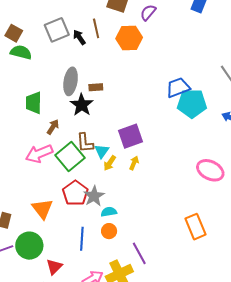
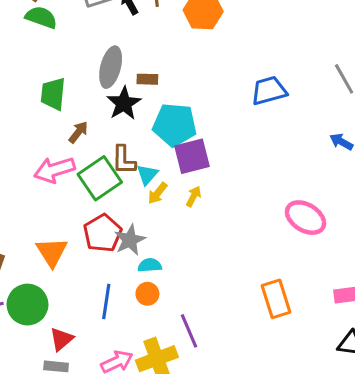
cyan pentagon: (192, 103) -> (175, 125), moved

